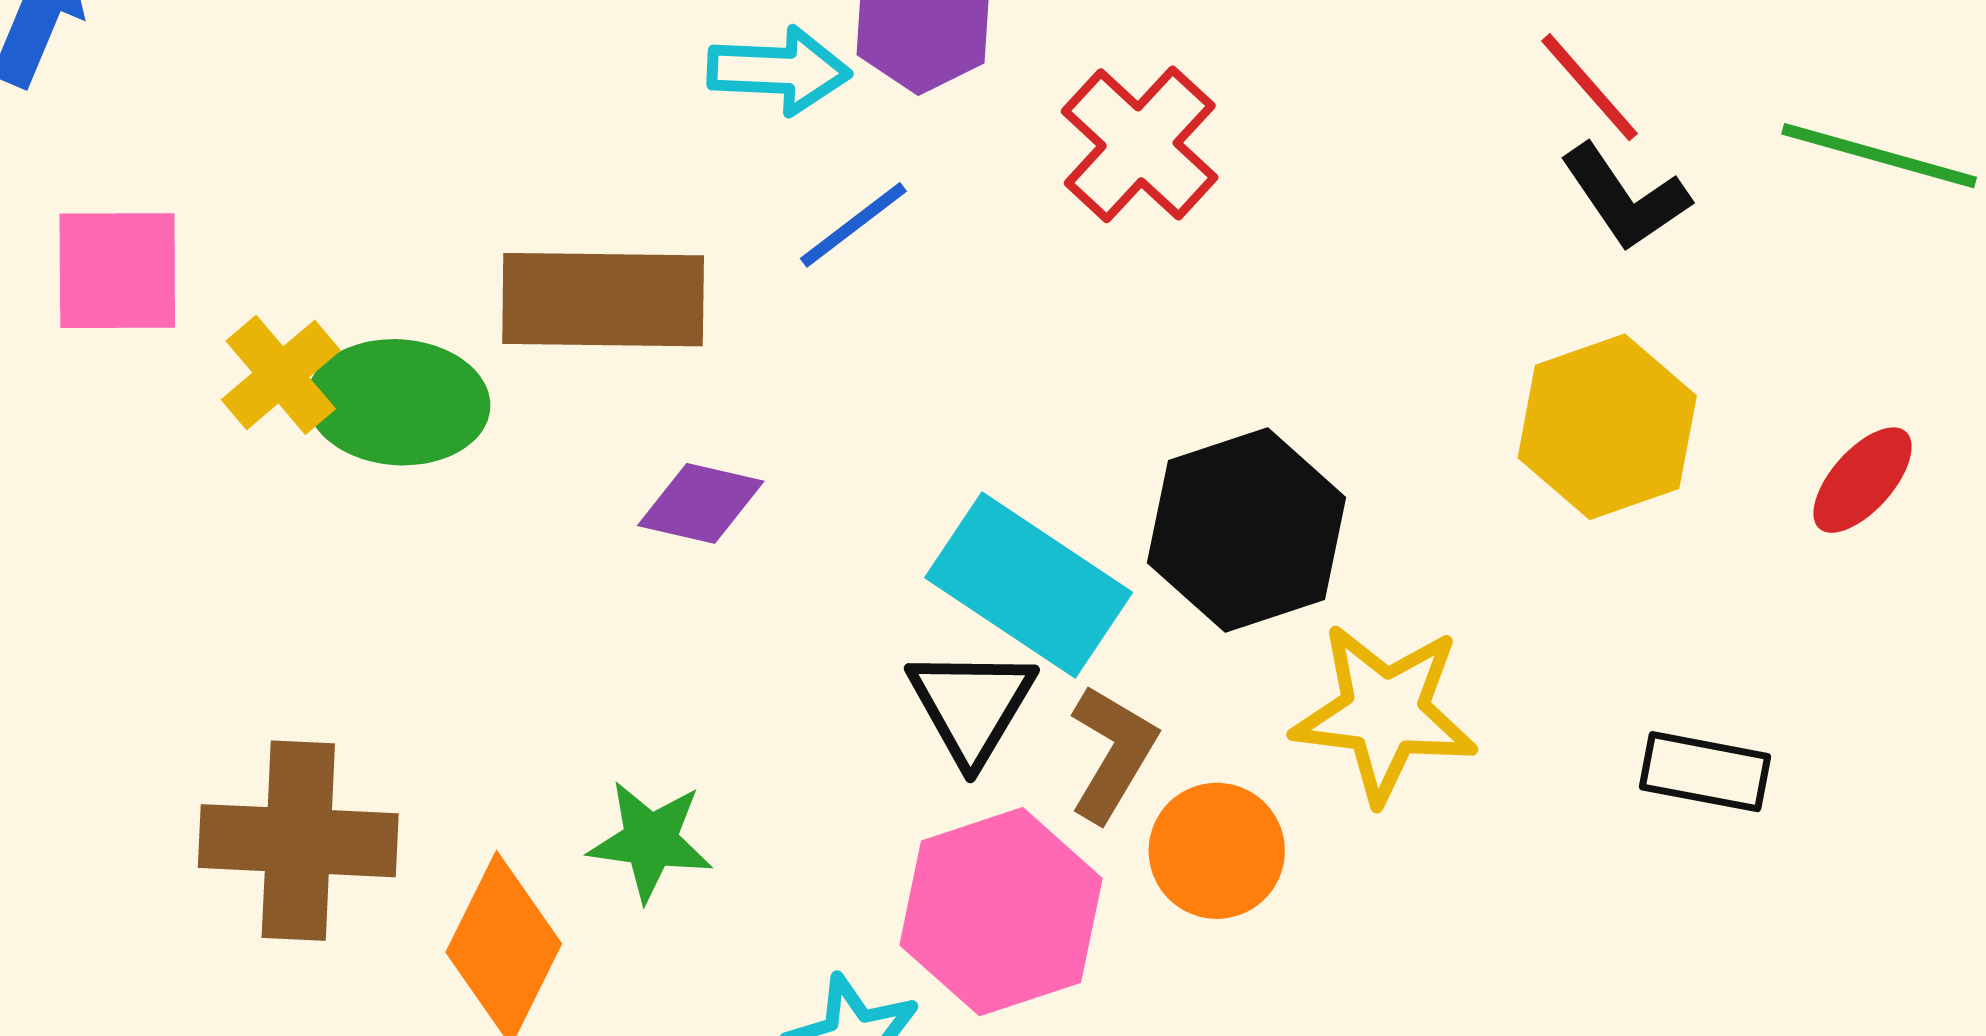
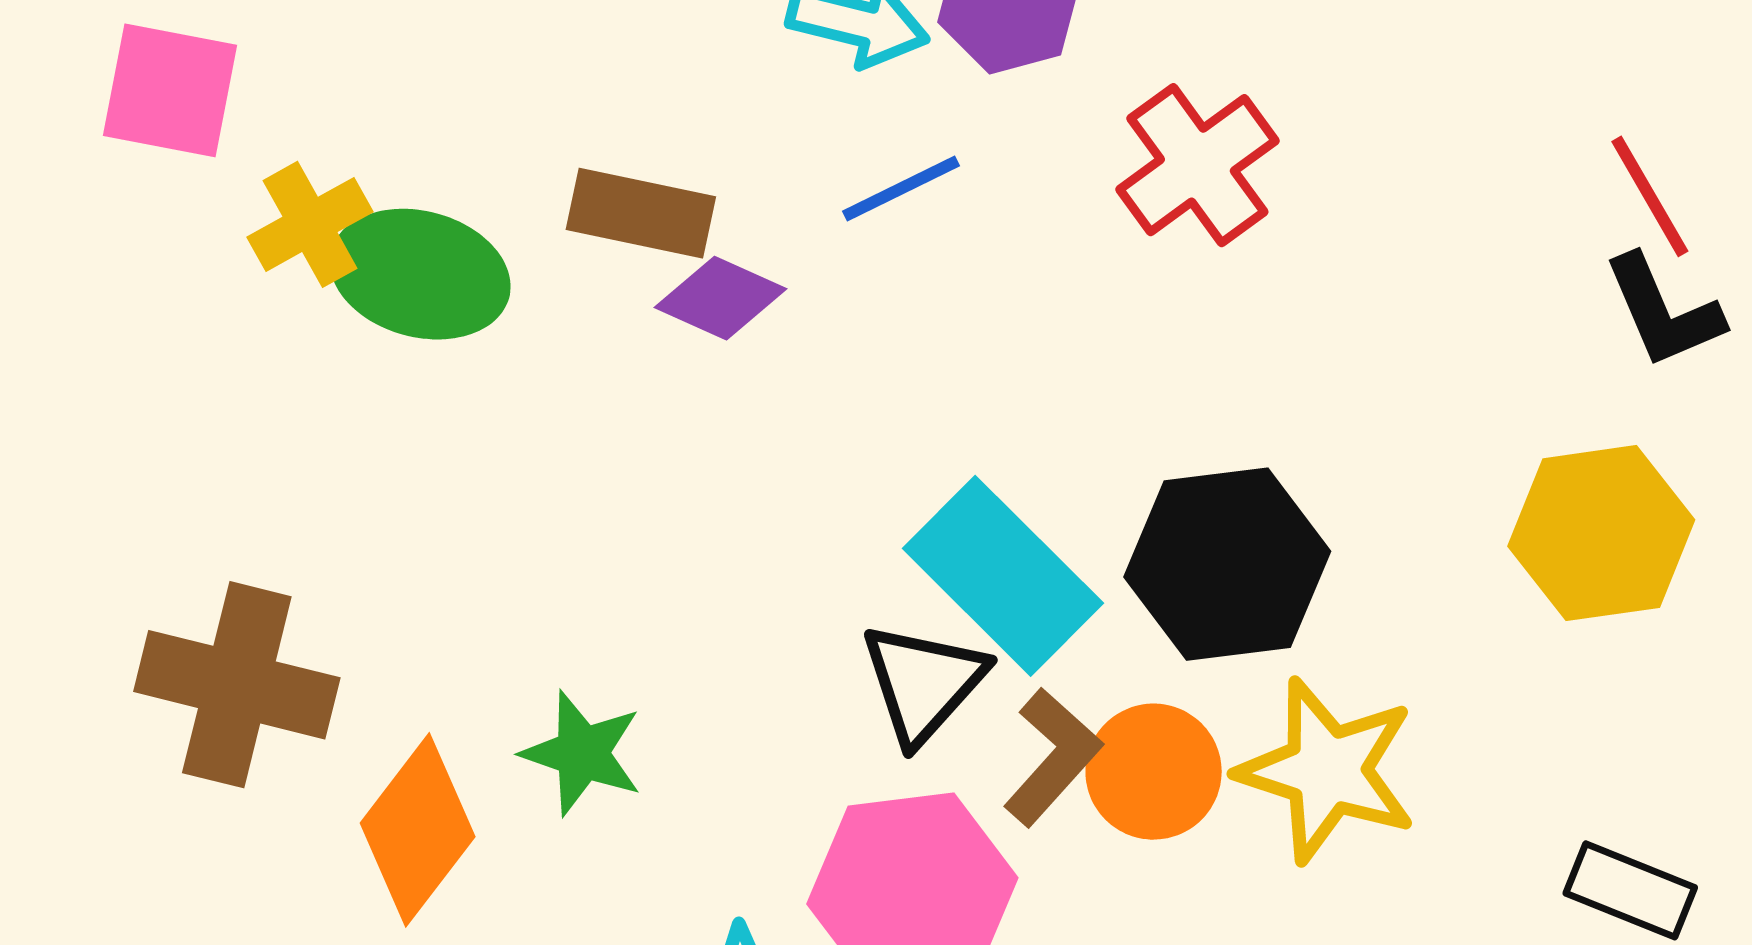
brown rectangle: (603, 300) -> (641, 213), size x0.7
purple diamond: (701, 503) -> (720, 298), moved
orange circle: (1217, 851) -> (1154, 772), moved

